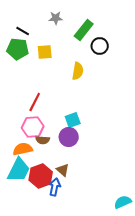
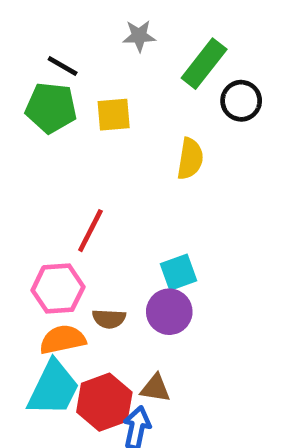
pink hexagon: (33, 127) -> (58, 289), moved
brown triangle: (63, 170) -> (155, 388), turned -32

